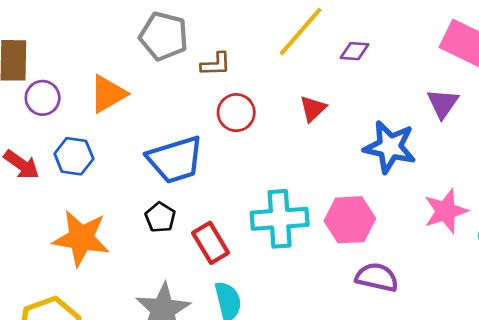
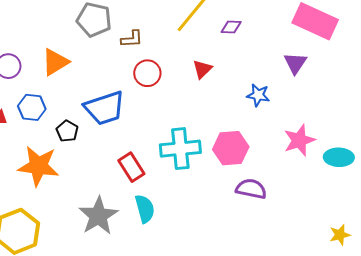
blue star: (390, 147) -> (258, 95), size x0.6
black pentagon: (160, 217) -> (67, 131), moved

